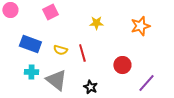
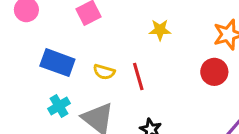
red circle: (122, 65) -> (214, 72), moved
cyan cross: (31, 72) -> (59, 106), turned -32

